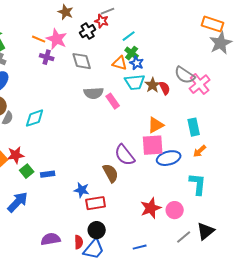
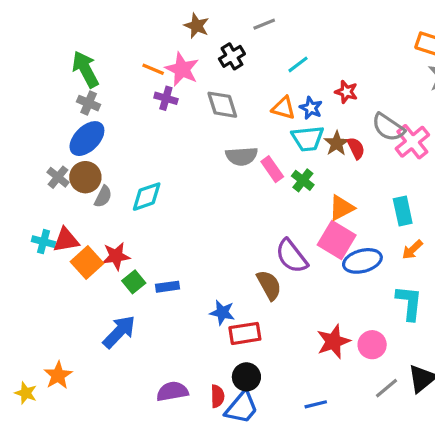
red star: (102, 21) -> (346, 92), moved
green cross: (132, 53) -> (303, 180), moved
pink square: (153, 145) -> (337, 240), turned 35

